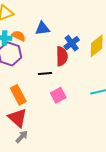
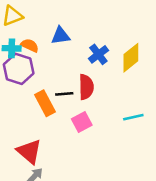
red semicircle: (62, 56) -> (86, 87), moved
orange rectangle: (18, 95) -> (45, 103), moved

